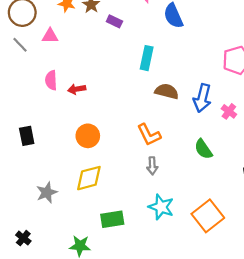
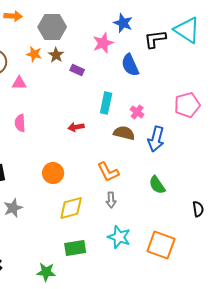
red arrow: (77, 89) -> (76, 127), moved
pink cross: (229, 111) -> (137, 112), moved
yellow diamond: (89, 178) -> (71, 208), moved
gray star: (47, 193) -> (13, 208), moved
orange square: (208, 216) -> (161, 245), turned -32

